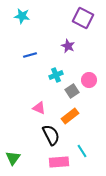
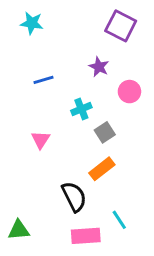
pink circle: (89, 80) -> (129, 92), moved
pink triangle: (39, 108) -> (41, 140), moved, turned 40
green triangle: (13, 158) -> (19, 230), turned 49

